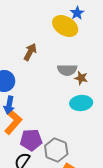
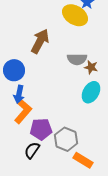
brown arrow: (30, 52) -> (40, 41), size x1.4
cyan ellipse: (81, 103) -> (91, 92), turned -55

